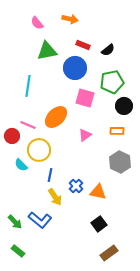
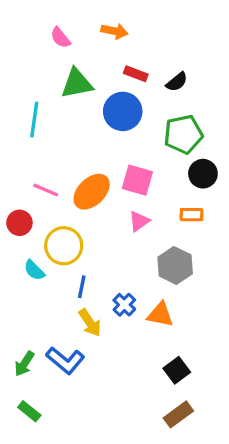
cyan line: (28, 86) -> (34, 120), moved
pink square: (85, 98) -> (137, 180), moved
pink line: (28, 125) -> (46, 190), moved
gray hexagon: (120, 162) -> (175, 265), moved
green arrow: (15, 222) -> (24, 364), turned 77
black square: (99, 224) -> (177, 370), moved

